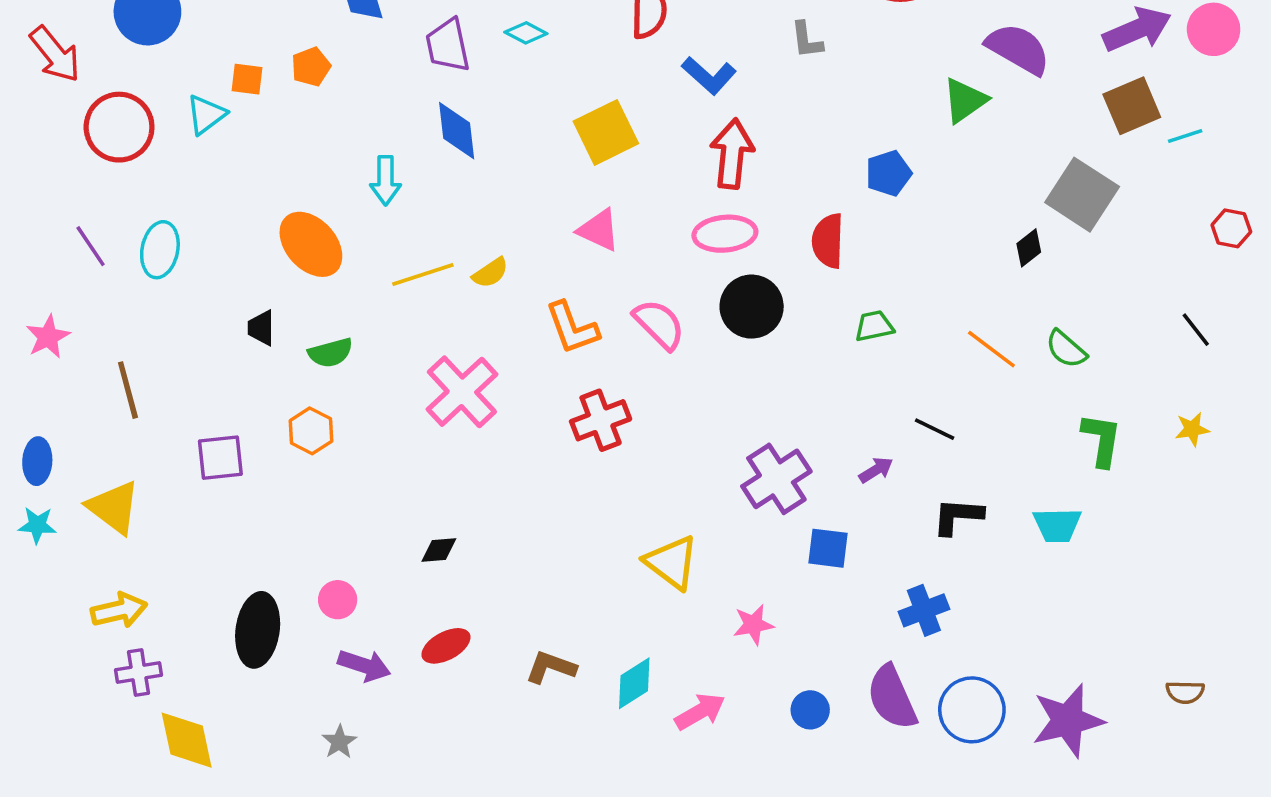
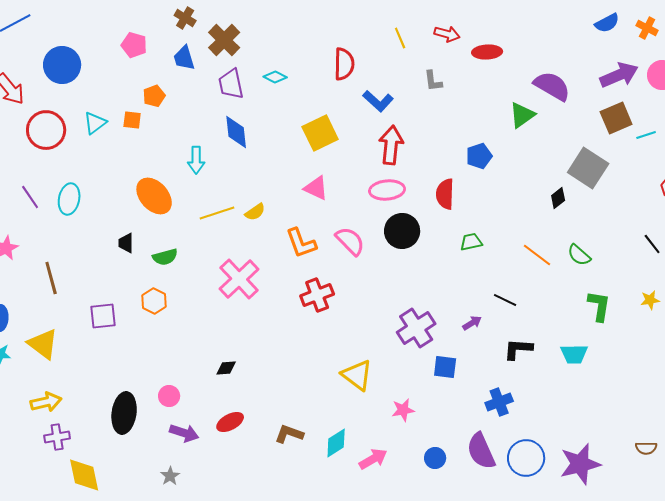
orange square: (247, 79) -> (132, 120), moved

